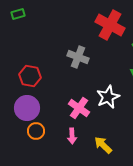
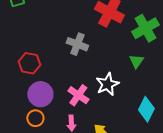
purple circle: (27, 108) -> (40, 94), moved

